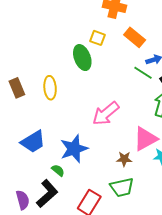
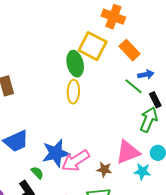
yellow square: (97, 38) -> (93, 46), size x1.8
yellow ellipse: (50, 88) -> (73, 92), moved
pink arrow: (106, 114) -> (76, 161), moved

